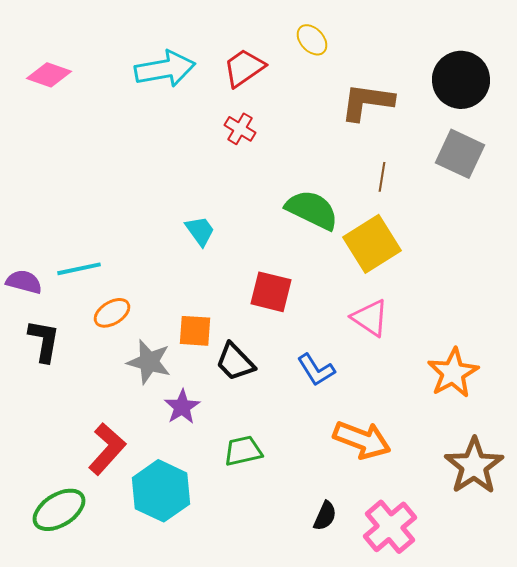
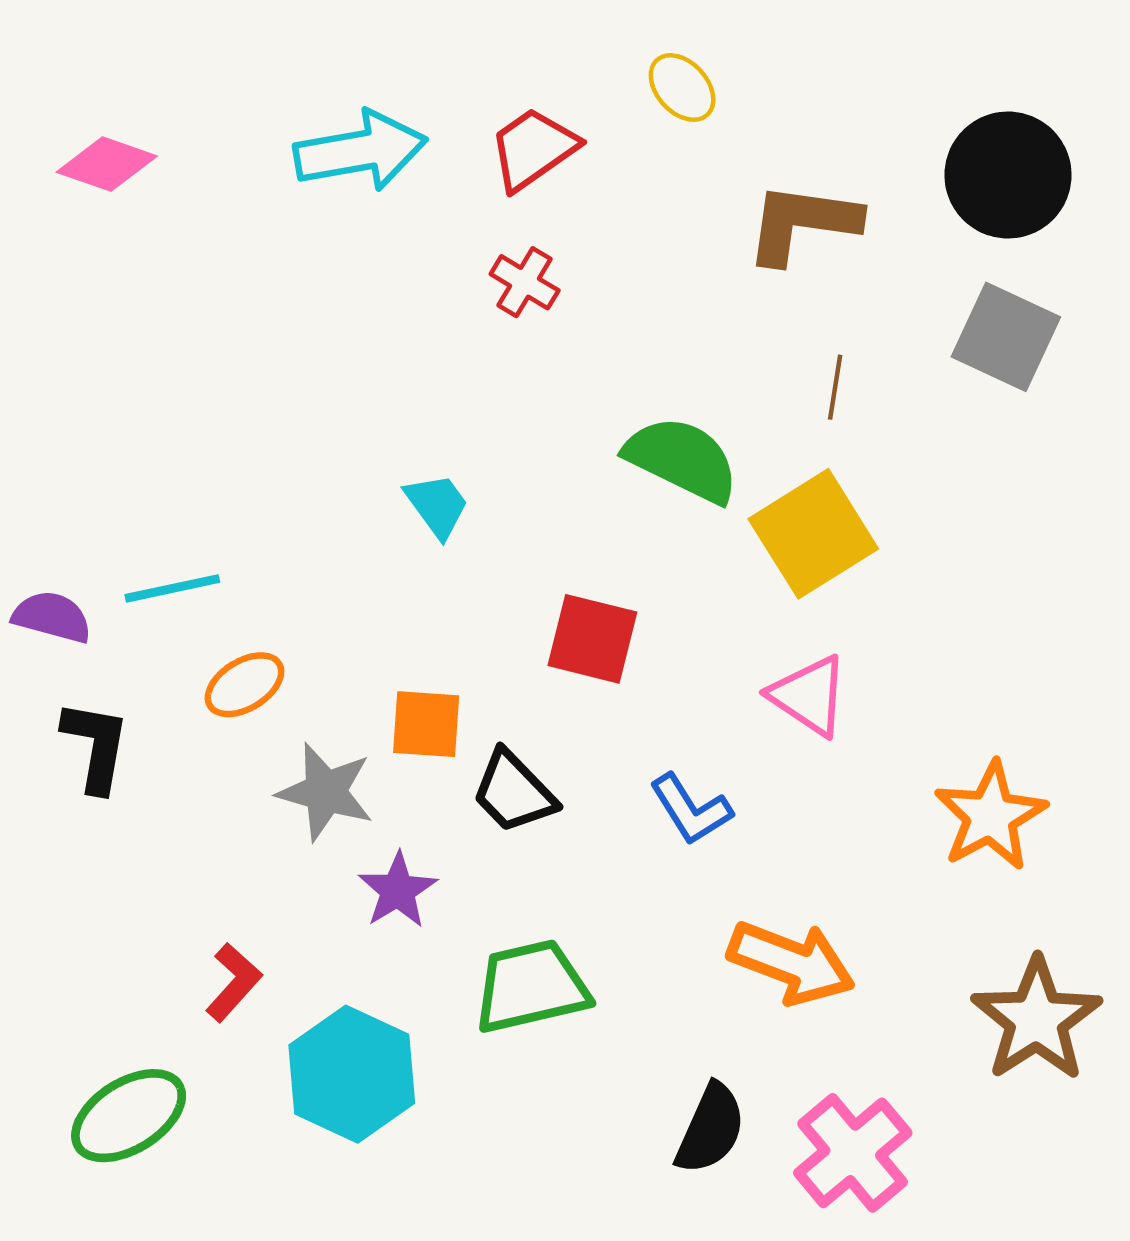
red L-shape: (107, 449) -> (234, 982), size x0.7
green trapezoid: (243, 451) -> (531, 987), size x1.4
black semicircle: (325, 516) -> (710, 1129), size x1.4

